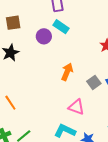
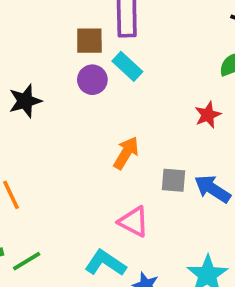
brown square: (13, 23) -> (89, 41), moved
gray square: (94, 82) -> (173, 180), turned 32

